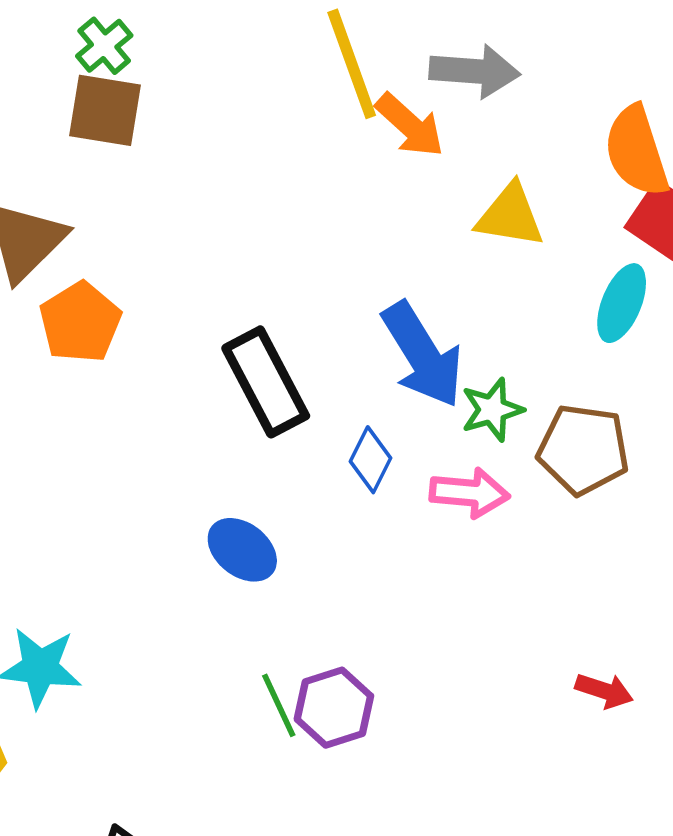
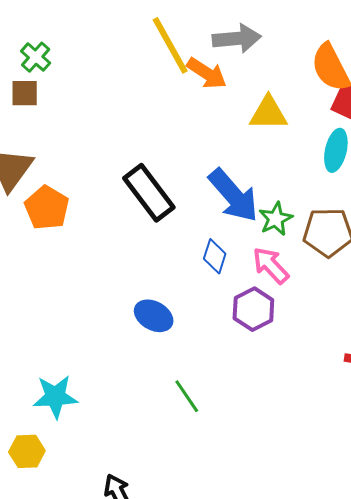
brown square: (105, 110) -> (25, 93), moved, size x0.7
black rectangle: (266, 382) -> (149, 193), moved
pink arrow: (469, 493) -> (271, 265), turned -129
purple hexagon: (334, 708) -> (253, 309), moved

